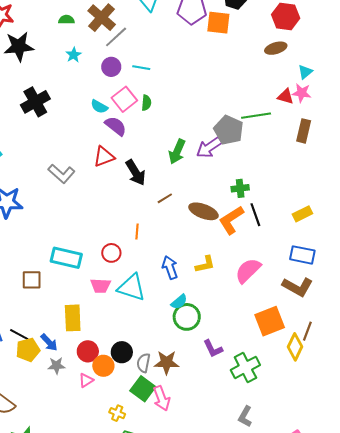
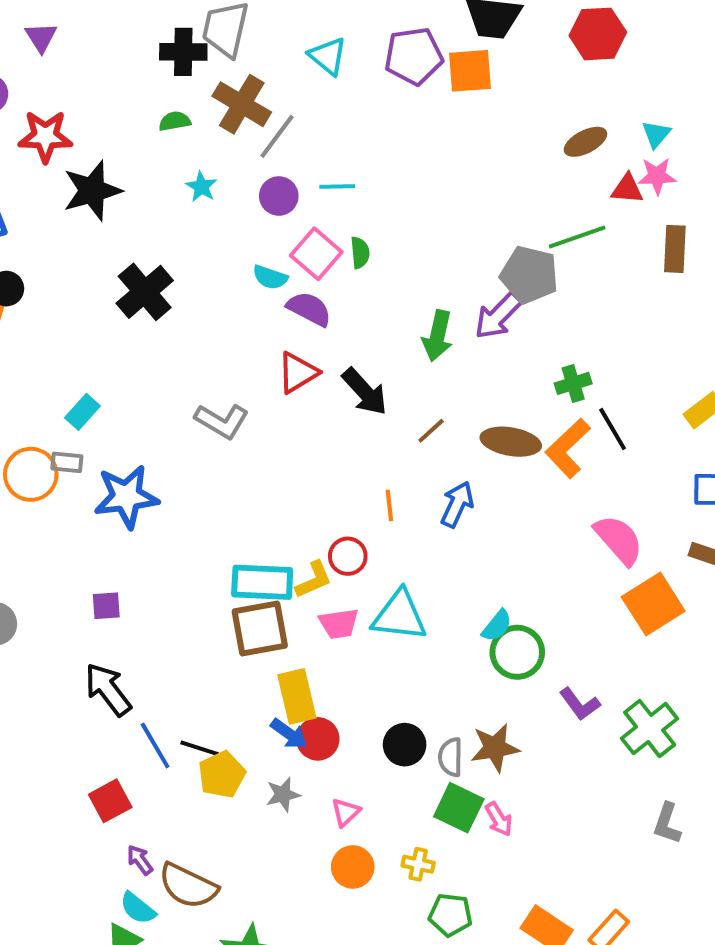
brown ellipse: (276, 48) -> (585, 142), moved
yellow L-shape: (205, 264) -> (314, 580), moved
blue arrow: (170, 267) -> (457, 504), moved, turned 55
pink semicircle: (248, 271) -> (619, 540), turned 104
brown square: (32, 280) -> (260, 629), moved, size x1.4
orange square: (270, 321) -> (653, 604), moved
blue arrow: (49, 342) -> (289, 734), moved
red circle: (88, 351) -> (318, 739), moved
orange circle: (103, 366) -> (353, 867), moved
pink arrow: (162, 398) -> (499, 819), size x0.7

